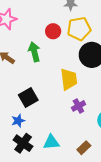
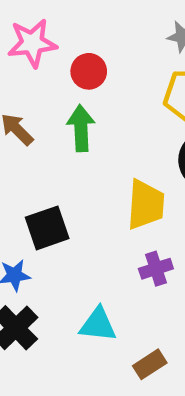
red circle: (53, 31) -> (89, 71), moved
cyan triangle: (51, 142) -> (98, 325), moved

